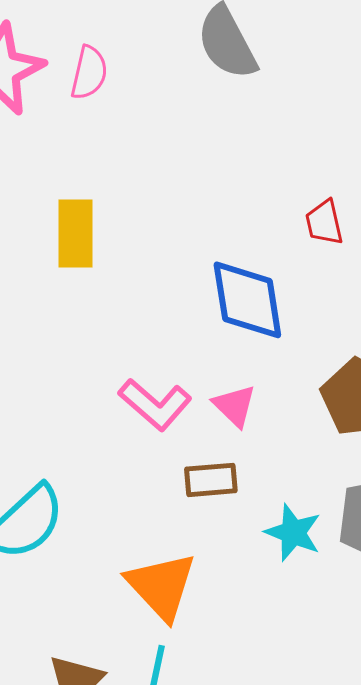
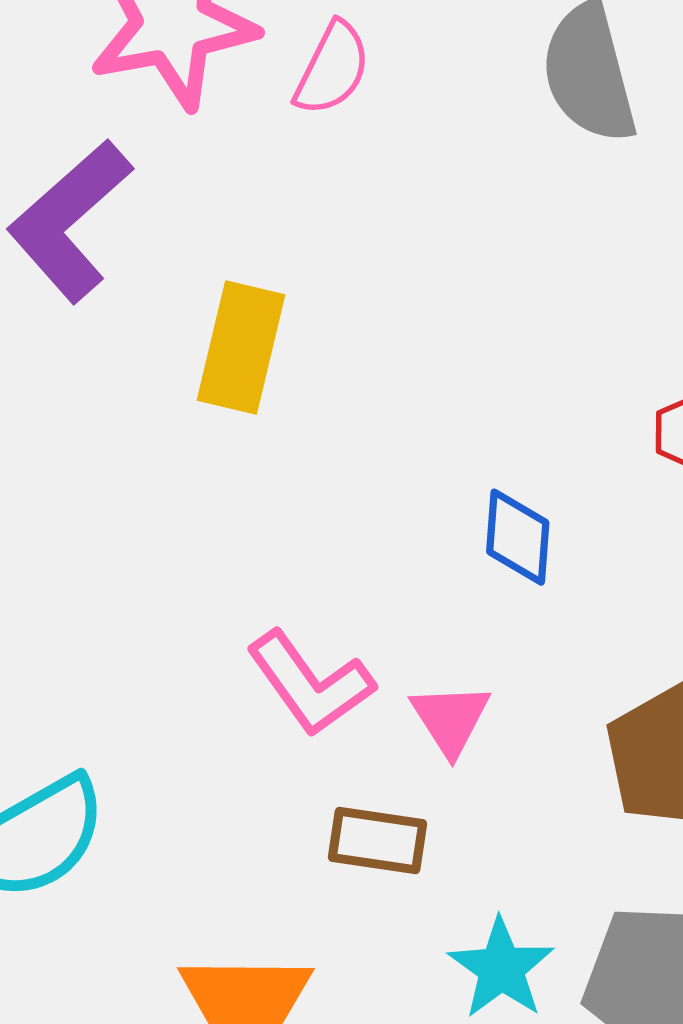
blue diamond: (247, 300) -> (518, 537), size x0.6

